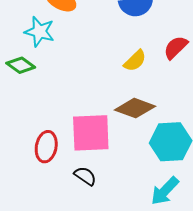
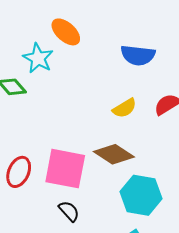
black semicircle: (85, 176) -> (69, 211), moved

